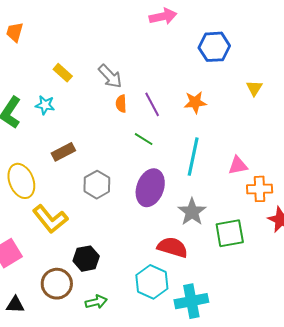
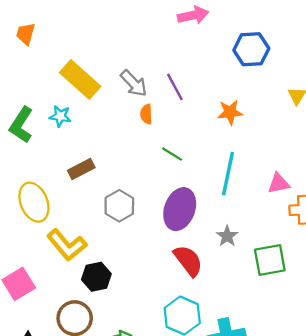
yellow rectangle: (63, 73) -> (80, 79), size x1.8
purple line: (152, 104) -> (175, 87), moved
gray star: (192, 212) -> (227, 236), size x0.7
red semicircle: (172, 247) -> (188, 261), moved, turned 36
black hexagon: (86, 259) -> (96, 277), moved

